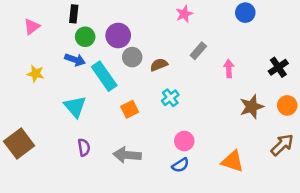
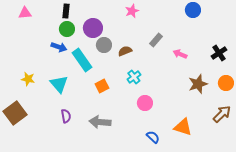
black rectangle: (74, 14) -> (66, 11), moved
pink star: (184, 14) -> (132, 11), moved
pink triangle: (32, 27) -> (25, 13), moved, turned 32
pink arrow: (229, 69) -> (180, 54), turned -64
yellow star: (36, 74) -> (28, 79), moved
pink circle: (184, 141) -> (145, 103), moved
blue semicircle: (180, 165) -> (153, 137), moved, turned -104

